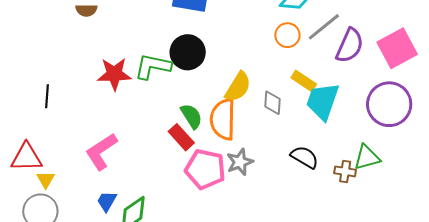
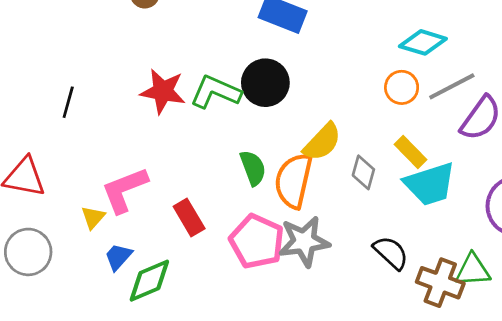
cyan trapezoid: (323, 101) -> (430, 184), turned -138
red rectangle: (181, 137) -> (189, 217), moved
gray star: (240, 162) -> (304, 241), size x1.4
brown cross: (345, 171) -> (440, 283), size x1.6
yellow triangle: (46, 180) -> (93, 217), moved

